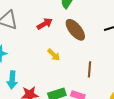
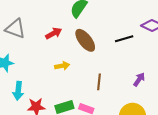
yellow arrow: (54, 55) -> (62, 66), turned -56

